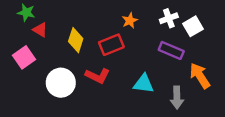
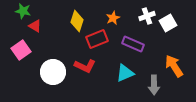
yellow diamond: (76, 40) -> (77, 21), moved
purple rectangle: (171, 50) -> (133, 44), moved
cyan triangle: (144, 84) -> (125, 73), turned -30

